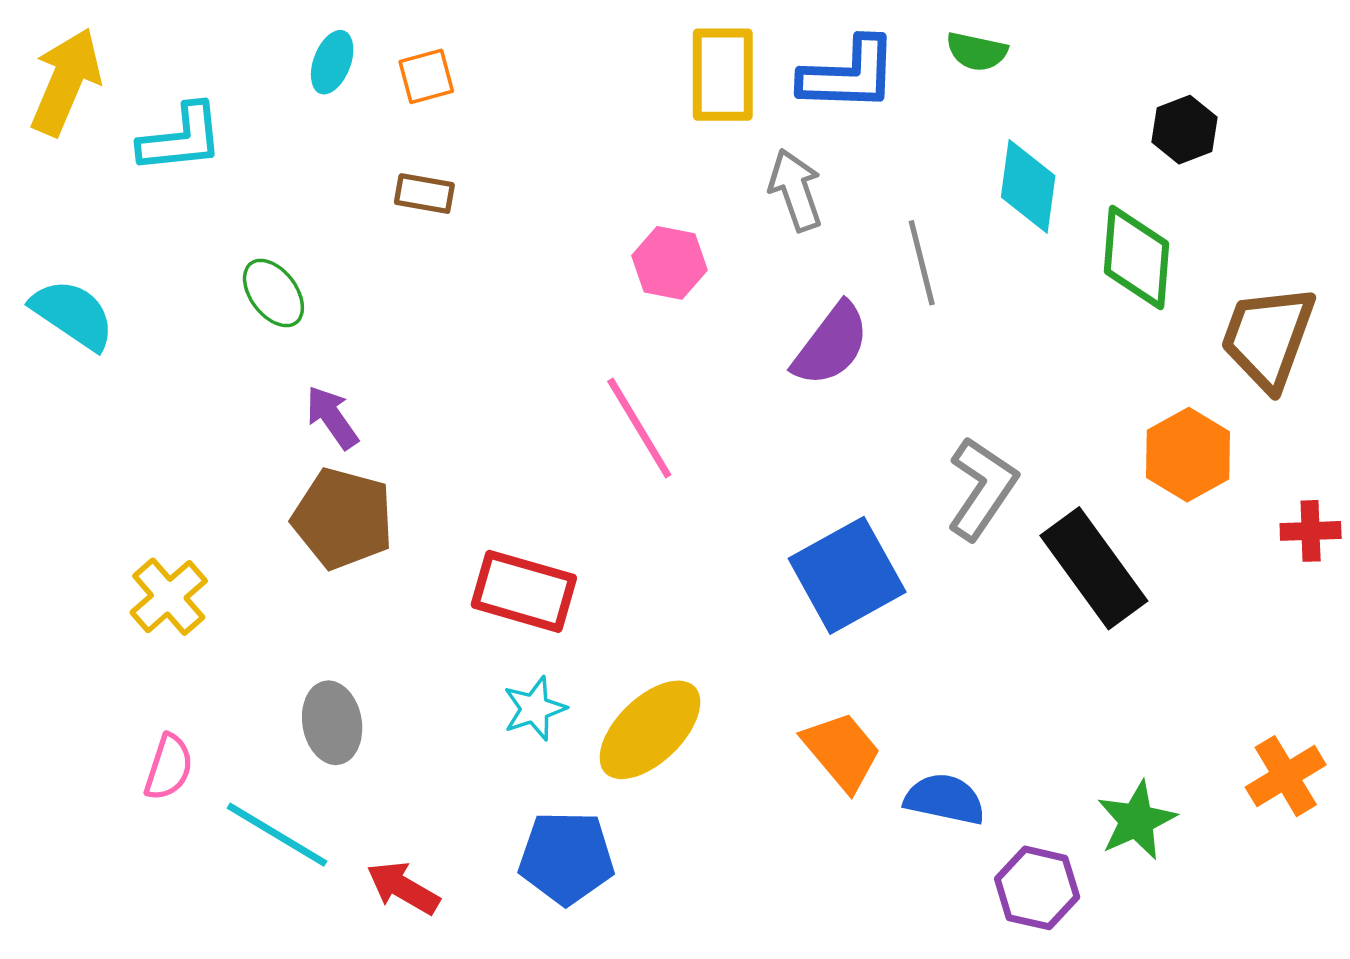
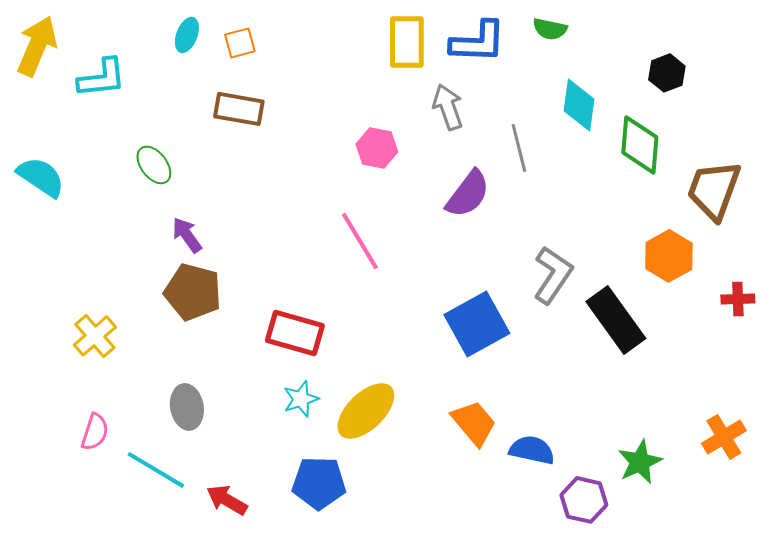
brown rectangle: (424, 194) -> (239, 109), size x1.5

